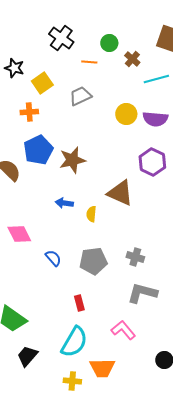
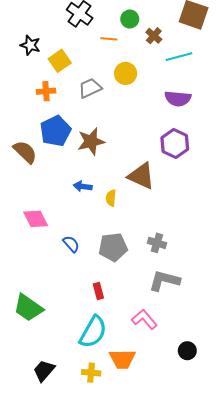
gray trapezoid: (80, 96) -> (90, 88), moved
yellow circle: (126, 114) -> (126, 73), moved
black trapezoid: (27, 356) -> (44, 371), moved

